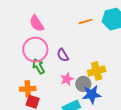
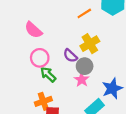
pink circle: (35, 50) -> (40, 58), size x0.7
yellow cross: (97, 71) -> (90, 44), moved
gray circle: (83, 84) -> (85, 66), moved

